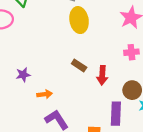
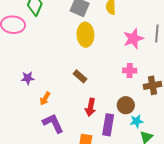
red arrow: (102, 75) -> (91, 107), moved
orange arrow: (45, 94) -> (45, 99), turned 120

